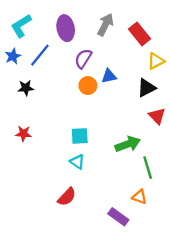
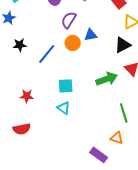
blue line: (40, 55) -> (47, 54), moved
red star: (23, 134) -> (27, 96), moved
green arrow: (128, 144) -> (107, 79), moved
red semicircle: (67, 197) -> (22, 129), moved, turned 36

